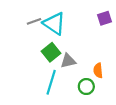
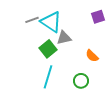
gray triangle: (68, 61) -> (64, 38), moved
orange semicircle: (98, 70) -> (92, 56), moved, turned -40

